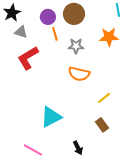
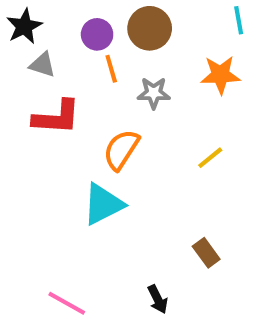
red L-shape: (28, 58) -> (57, 117), turned -145
orange semicircle: (79, 74) -> (121, 150), moved, turned 110
yellow line: (104, 98) -> (210, 158), moved
cyan triangle: (51, 117) -> (103, 204), moved

